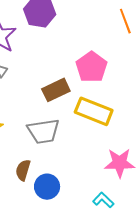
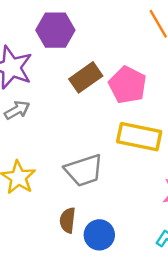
brown rectangle: (56, 90) -> (86, 77), moved

